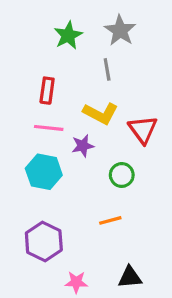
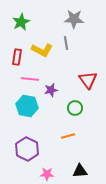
gray star: (120, 30) -> (74, 19), turned -30
green star: (68, 35) -> (21, 22), moved
red rectangle: (47, 91) -> (17, 57), moved
yellow L-shape: (101, 113) -> (42, 50), moved

